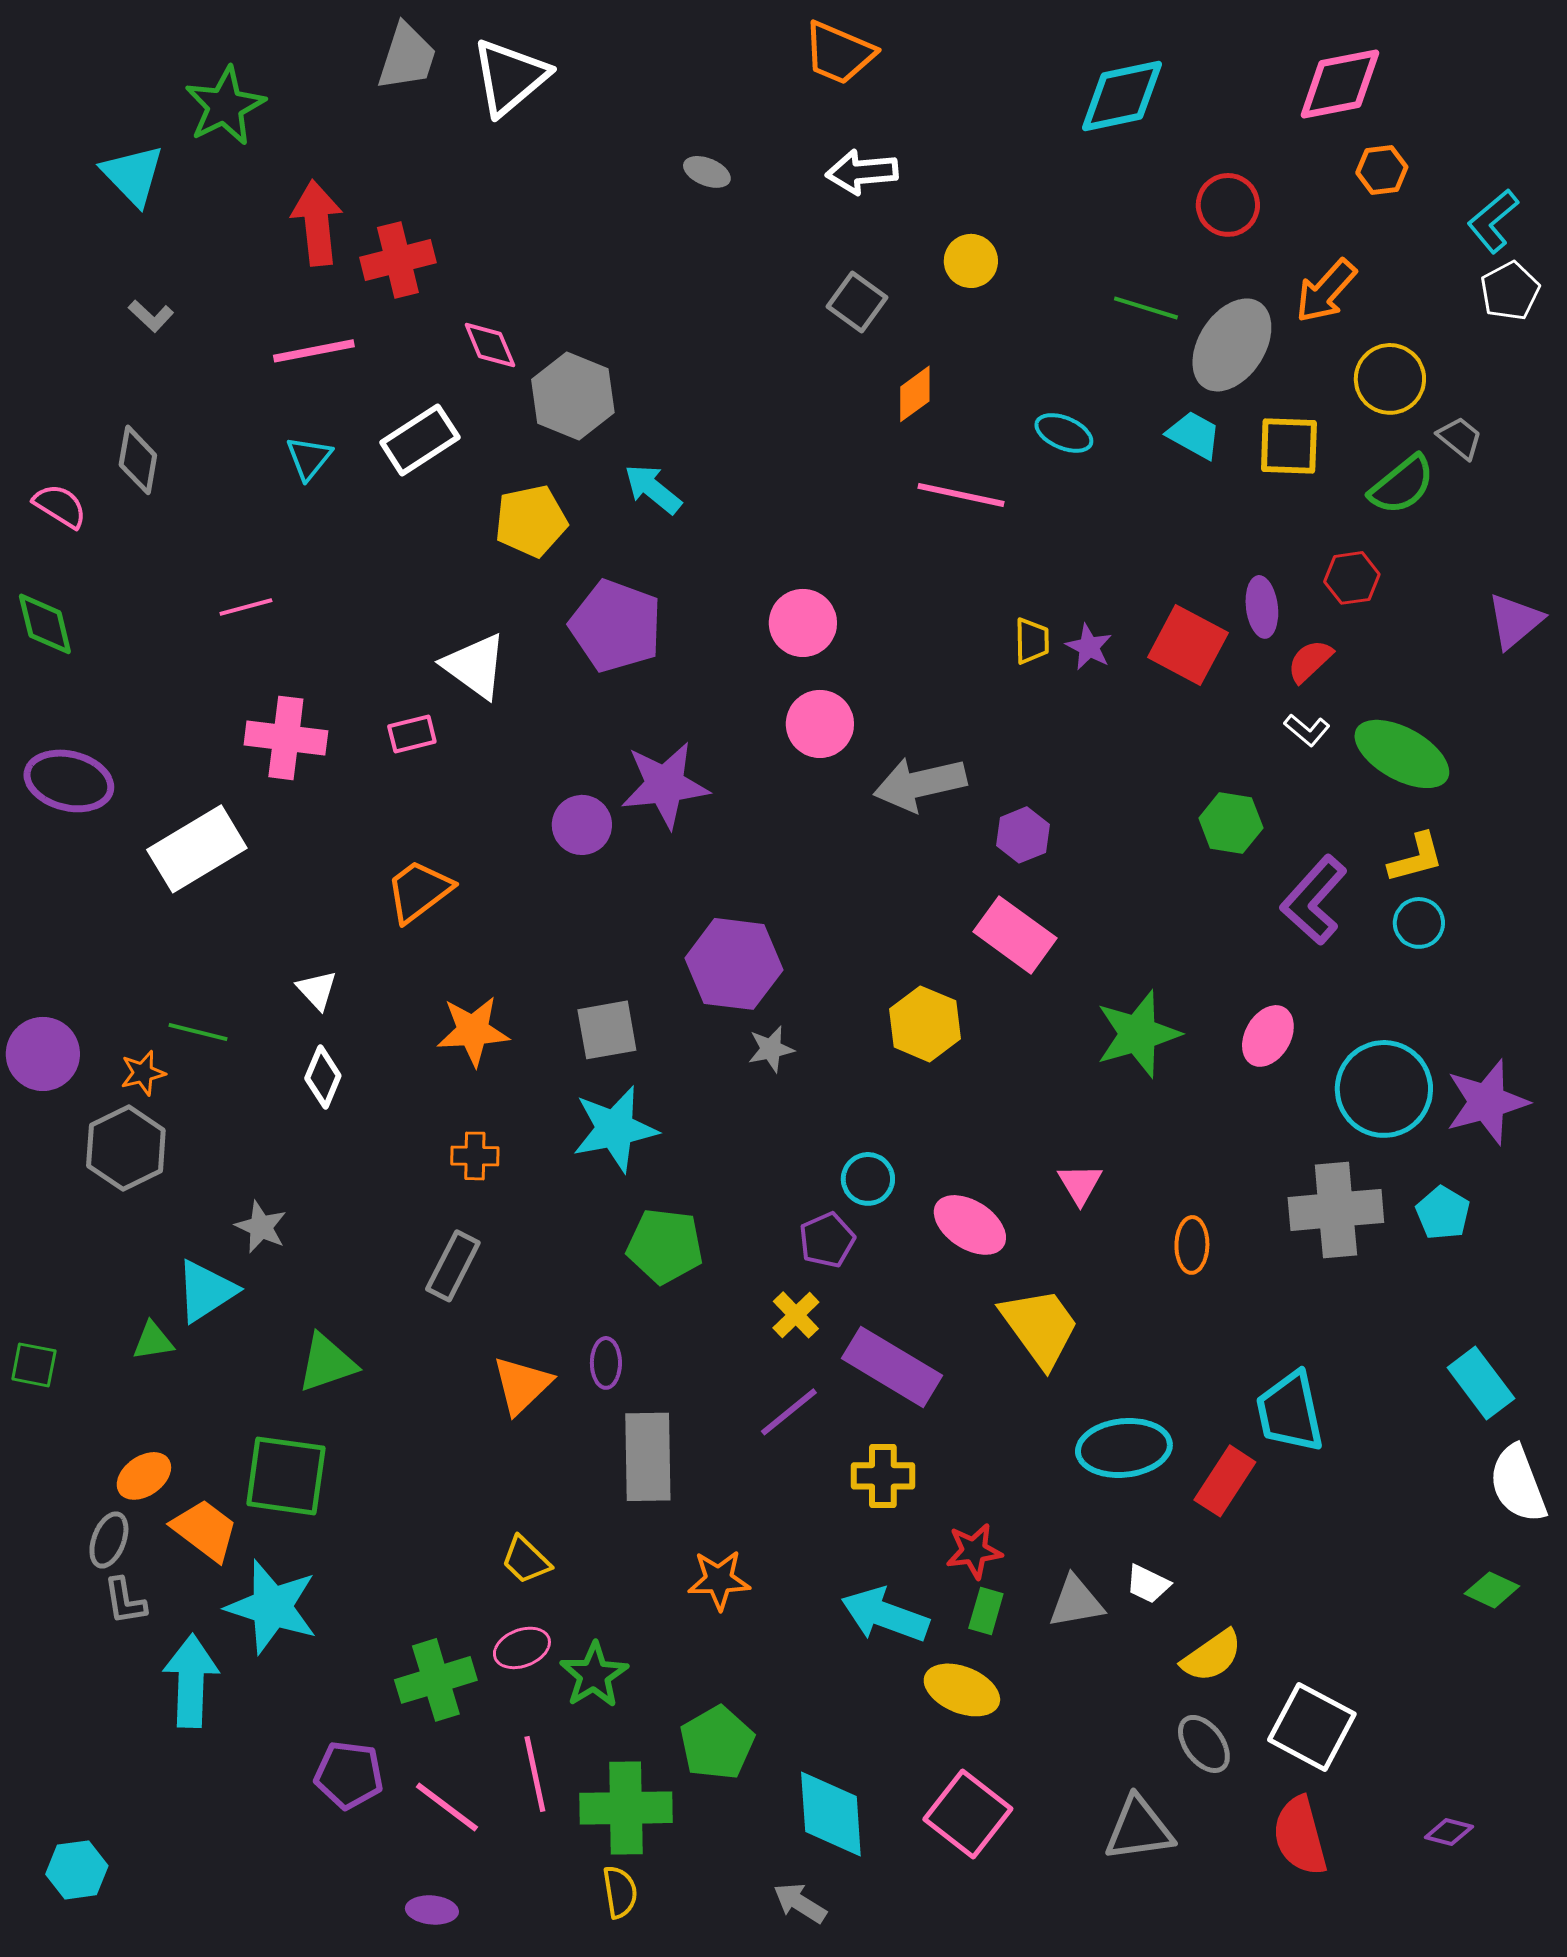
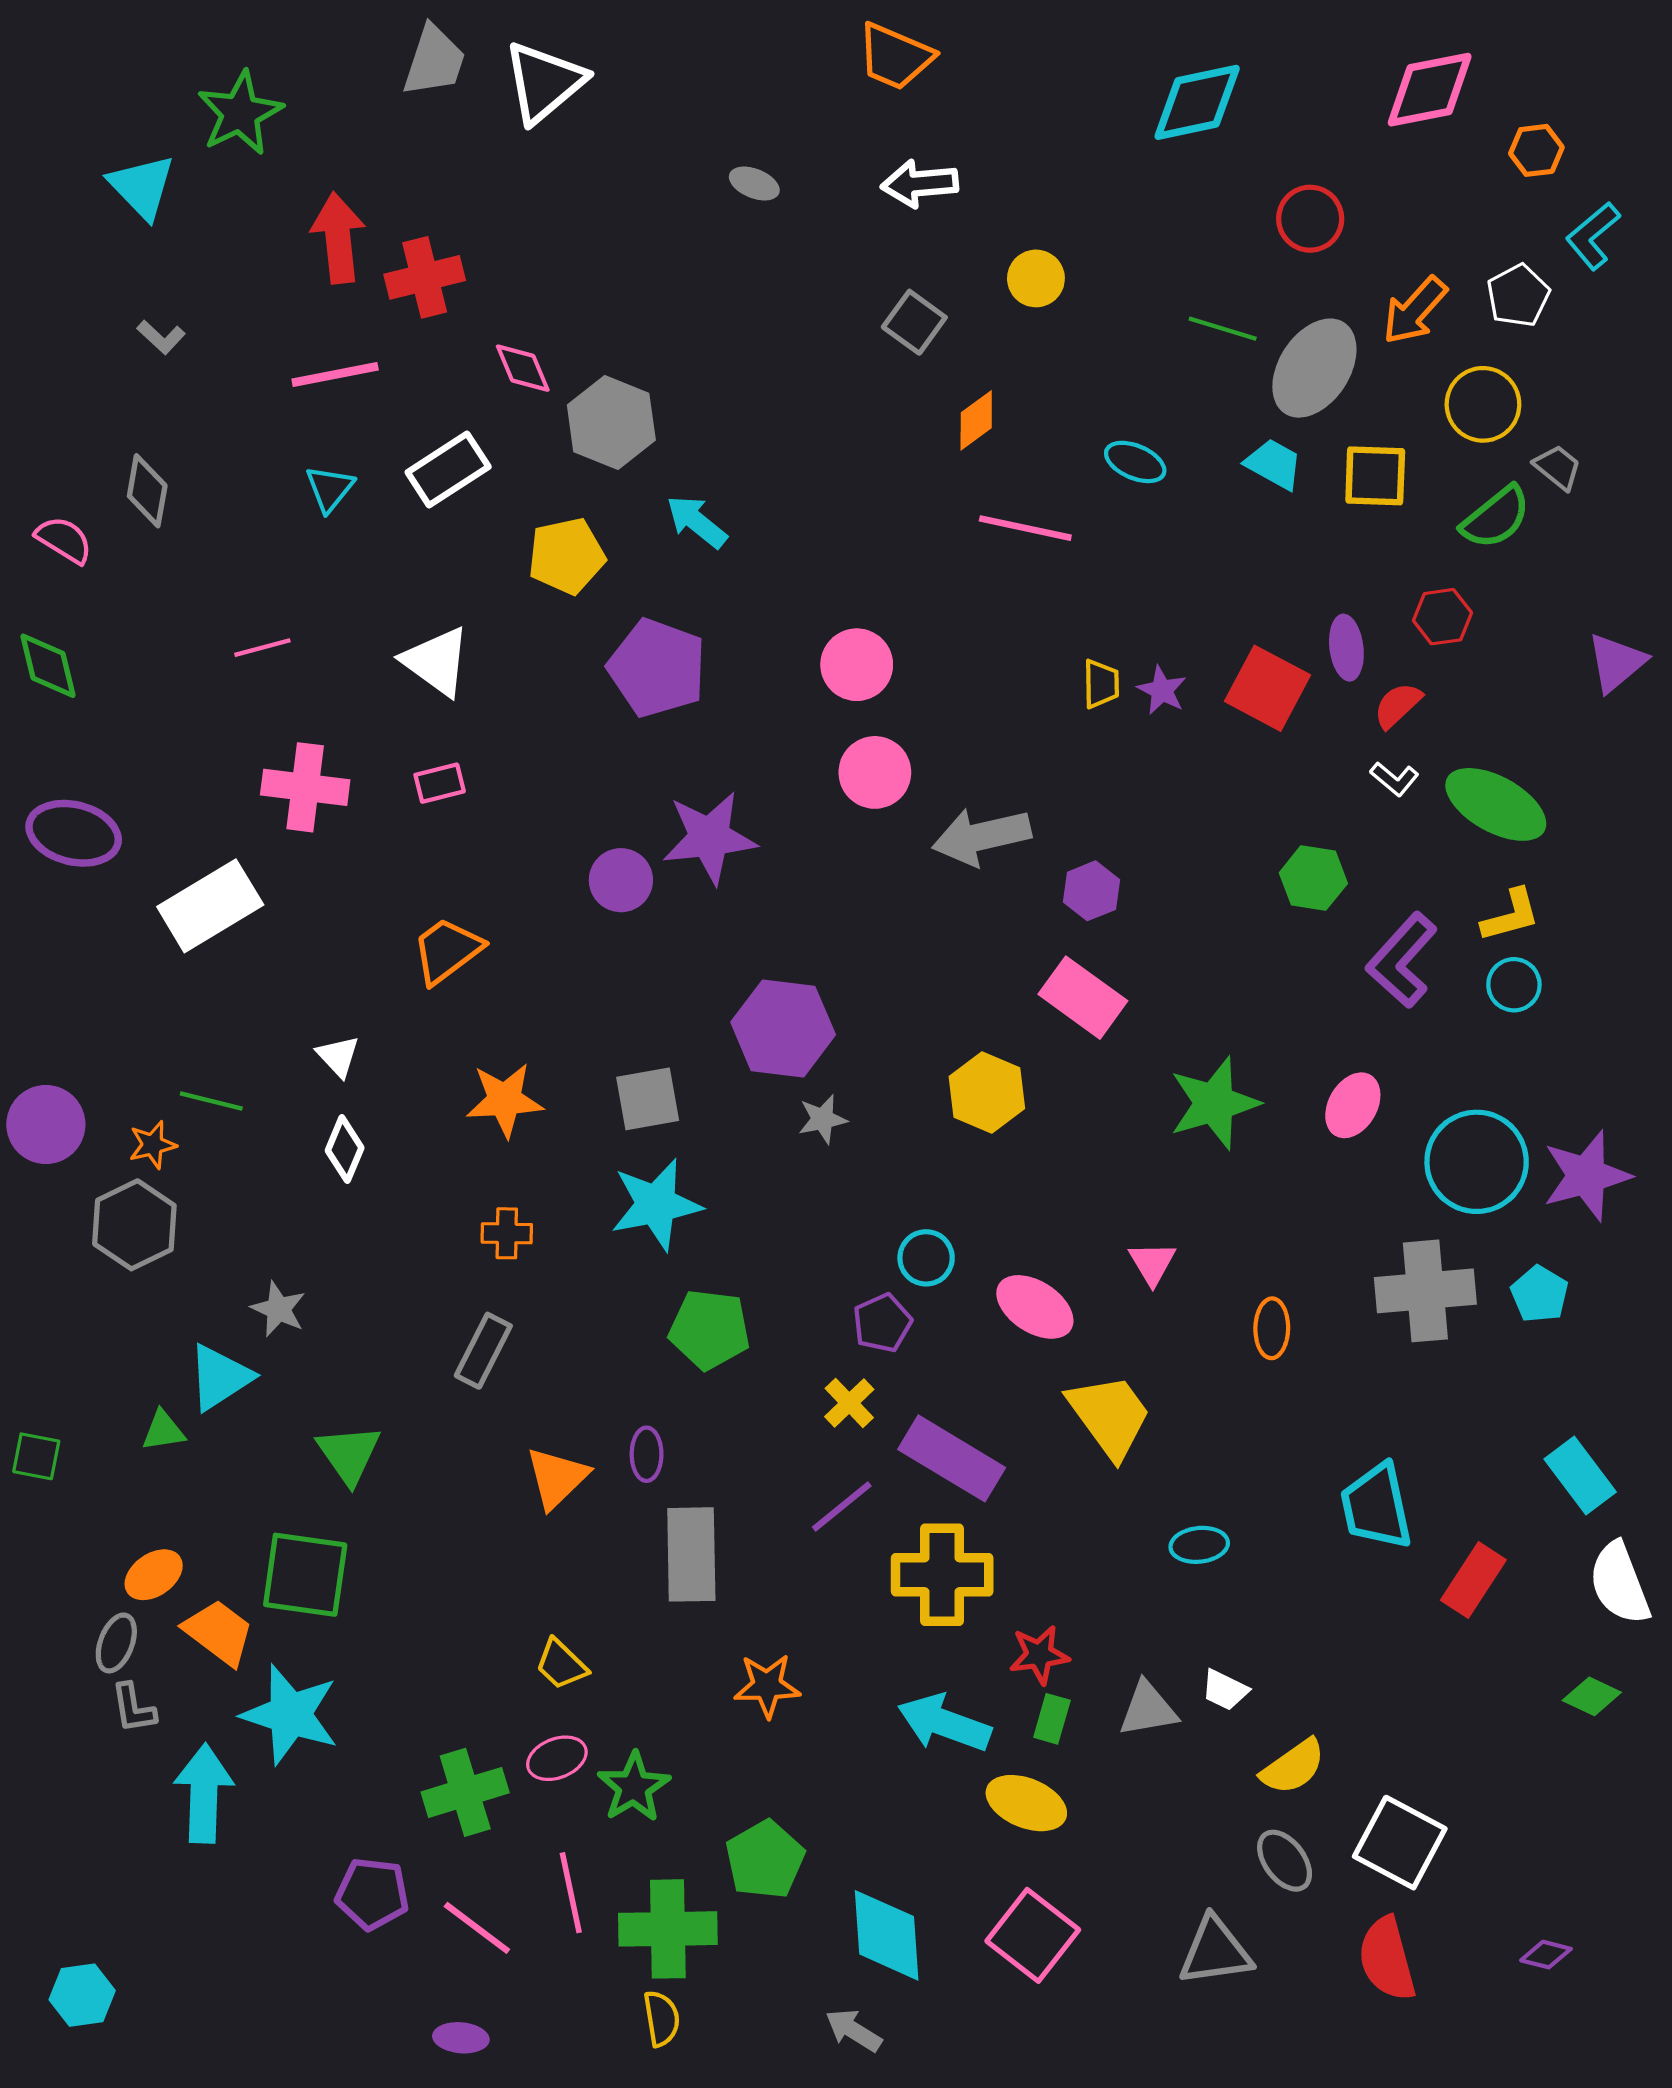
orange hexagon: (1382, 170) -> (1536, 150), moved
white pentagon: (1510, 291) -> (1518, 296), moved
white triangle: (475, 666) -> (436, 661), moved
green triangle: (327, 1363) -> (349, 1454), turned -46
cyan ellipse: (1124, 1448) -> (1199, 1545), size x0.6
yellow cross: (883, 1476) -> (942, 1575), size x1.5
red rectangle: (1225, 1481) -> (1473, 1580), moved

